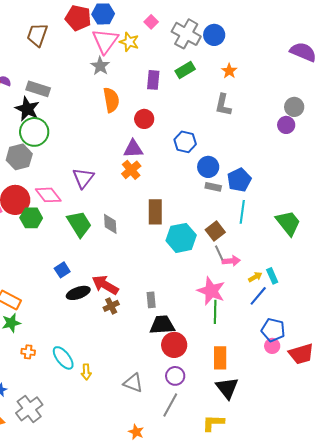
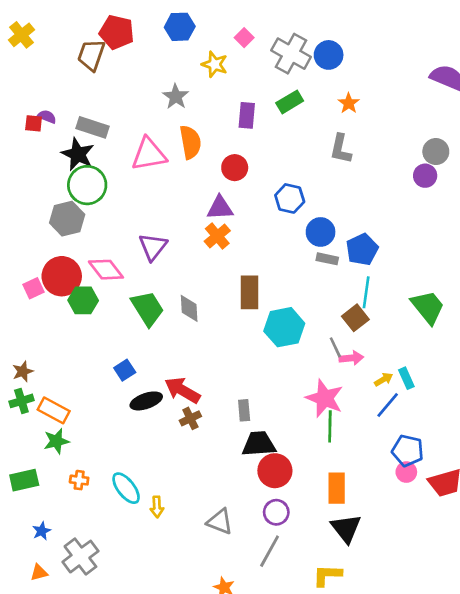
red pentagon: (78, 18) -> (117, 32), moved
pink triangle: (105, 41) -> (149, 154), moved, turned 44
brown square: (215, 231) -> (355, 318), moved

